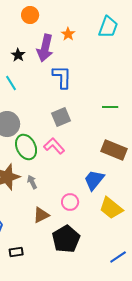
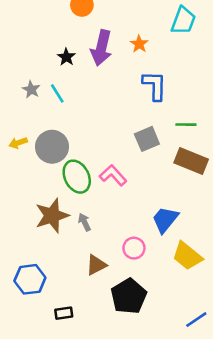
orange star: (68, 34) -> (139, 44), moved
blue L-shape: (62, 77) -> (155, 86), moved
gray square: (61, 117) -> (147, 139), moved
brown rectangle: (114, 150) -> (191, 161), moved

